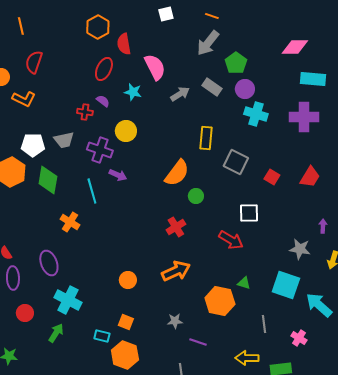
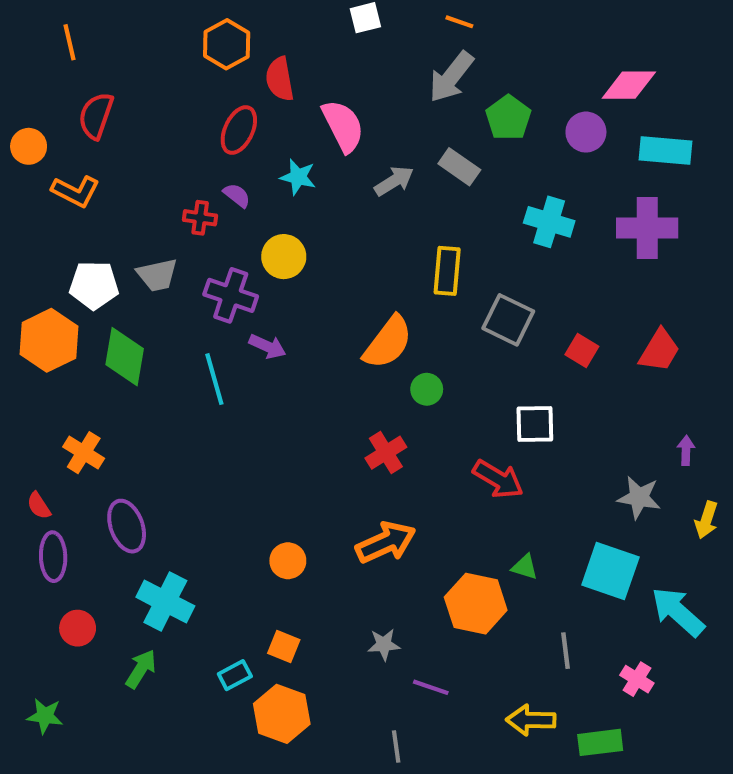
purple circle: (245, 89) -> (586, 132), moved
orange cross: (70, 222) -> (84, 453), moved
cyan rectangle: (102, 336) -> (235, 675), turned -42

